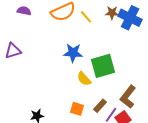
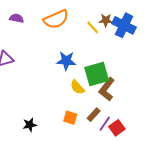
yellow line: (86, 17) -> (93, 27), moved
brown L-shape: (128, 97) -> (107, 89), moved

